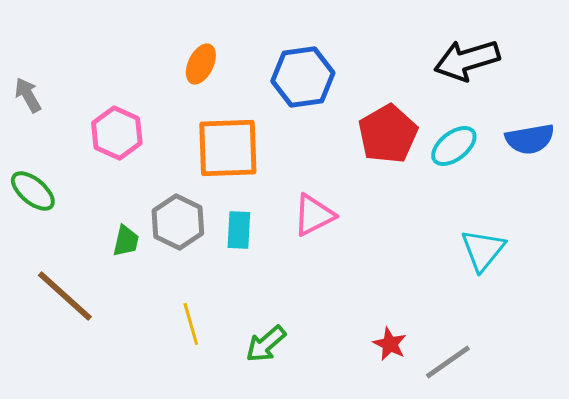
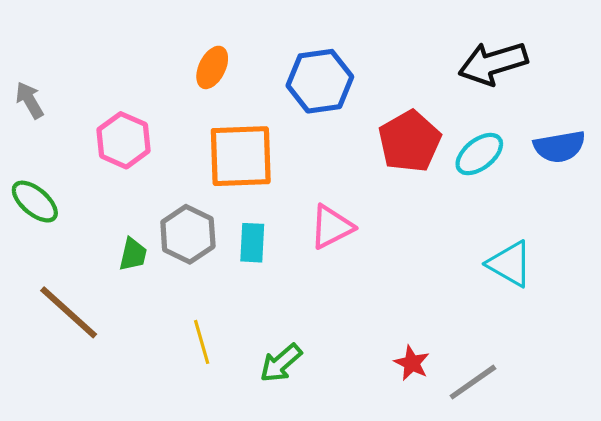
cyan triangle: (483, 250) -> (510, 264), turned -39

